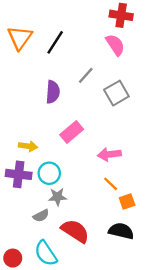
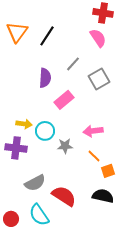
pink rectangle: (72, 132) -> (64, 100), moved
cyan circle: (49, 173) -> (45, 131), moved
gray star: (58, 197) -> (65, 146), moved
gray semicircle: (41, 216) -> (35, 183), size x1.5

